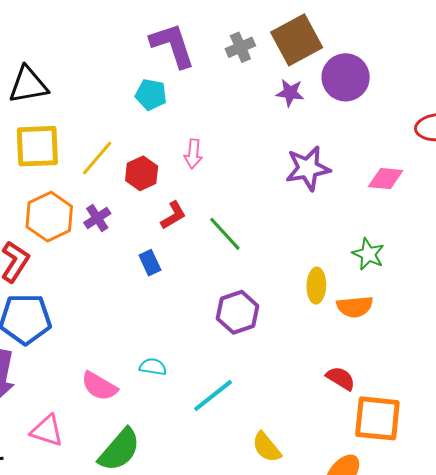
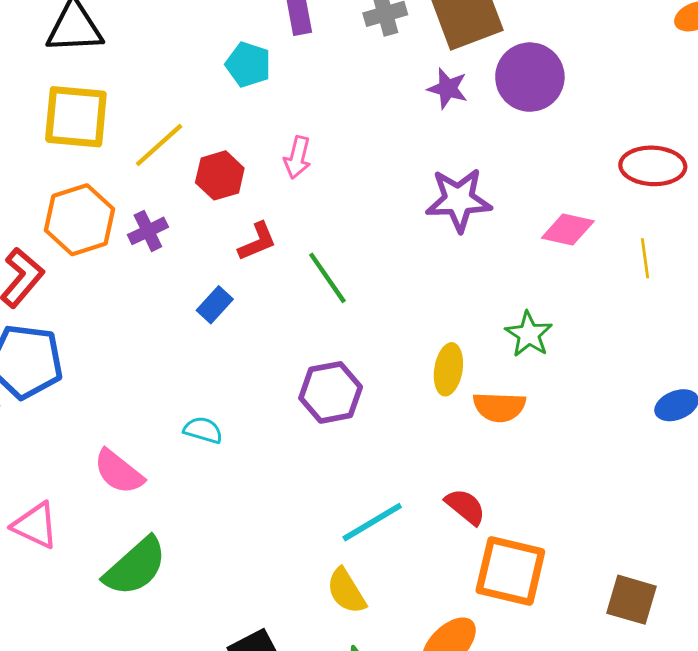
blue rectangle: (150, 263) -> (215, 305), turned 60
cyan semicircle: (153, 367) -> (203, 430), moved
cyan line: (213, 396) -> (372, 522), moved

